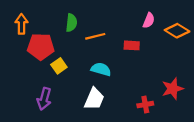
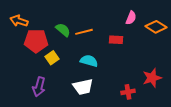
green semicircle: (71, 23) -> (63, 30), moved, turned -56
orange arrow: (21, 24) -> (19, 21), turned -72
white trapezoid: (94, 99) -> (83, 87), turned 55

